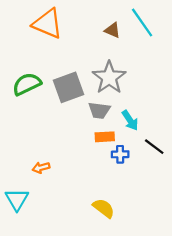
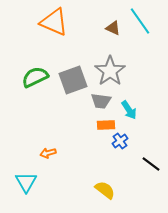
black line: (154, 147) -> (151, 164), moved
blue cross: (120, 154) -> (120, 141), turned -35

